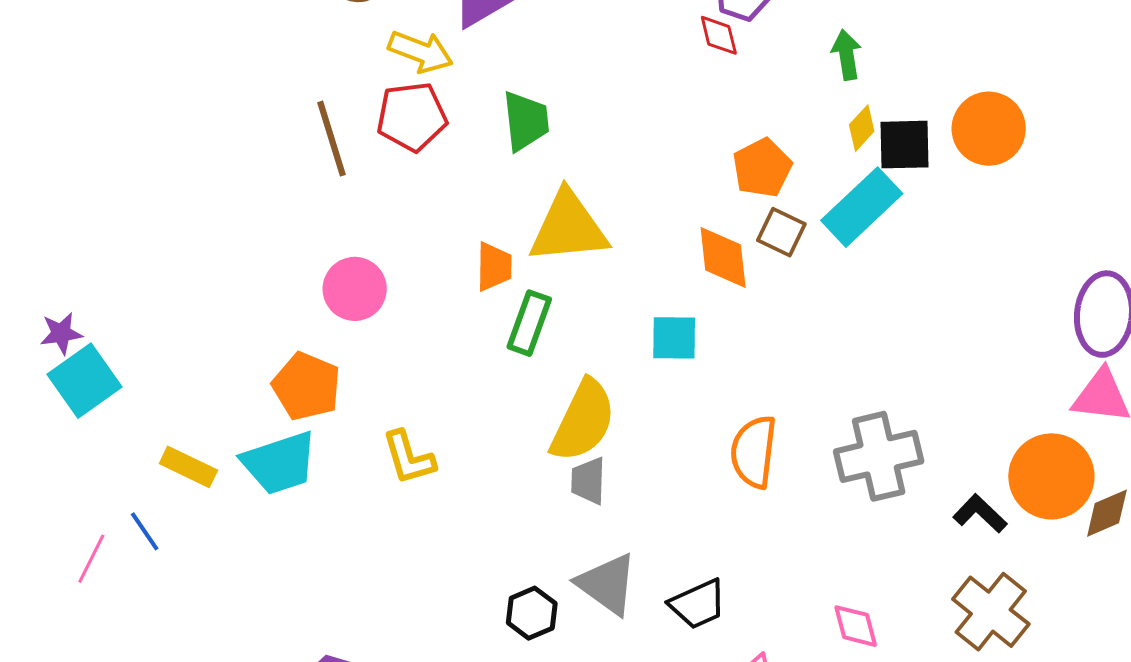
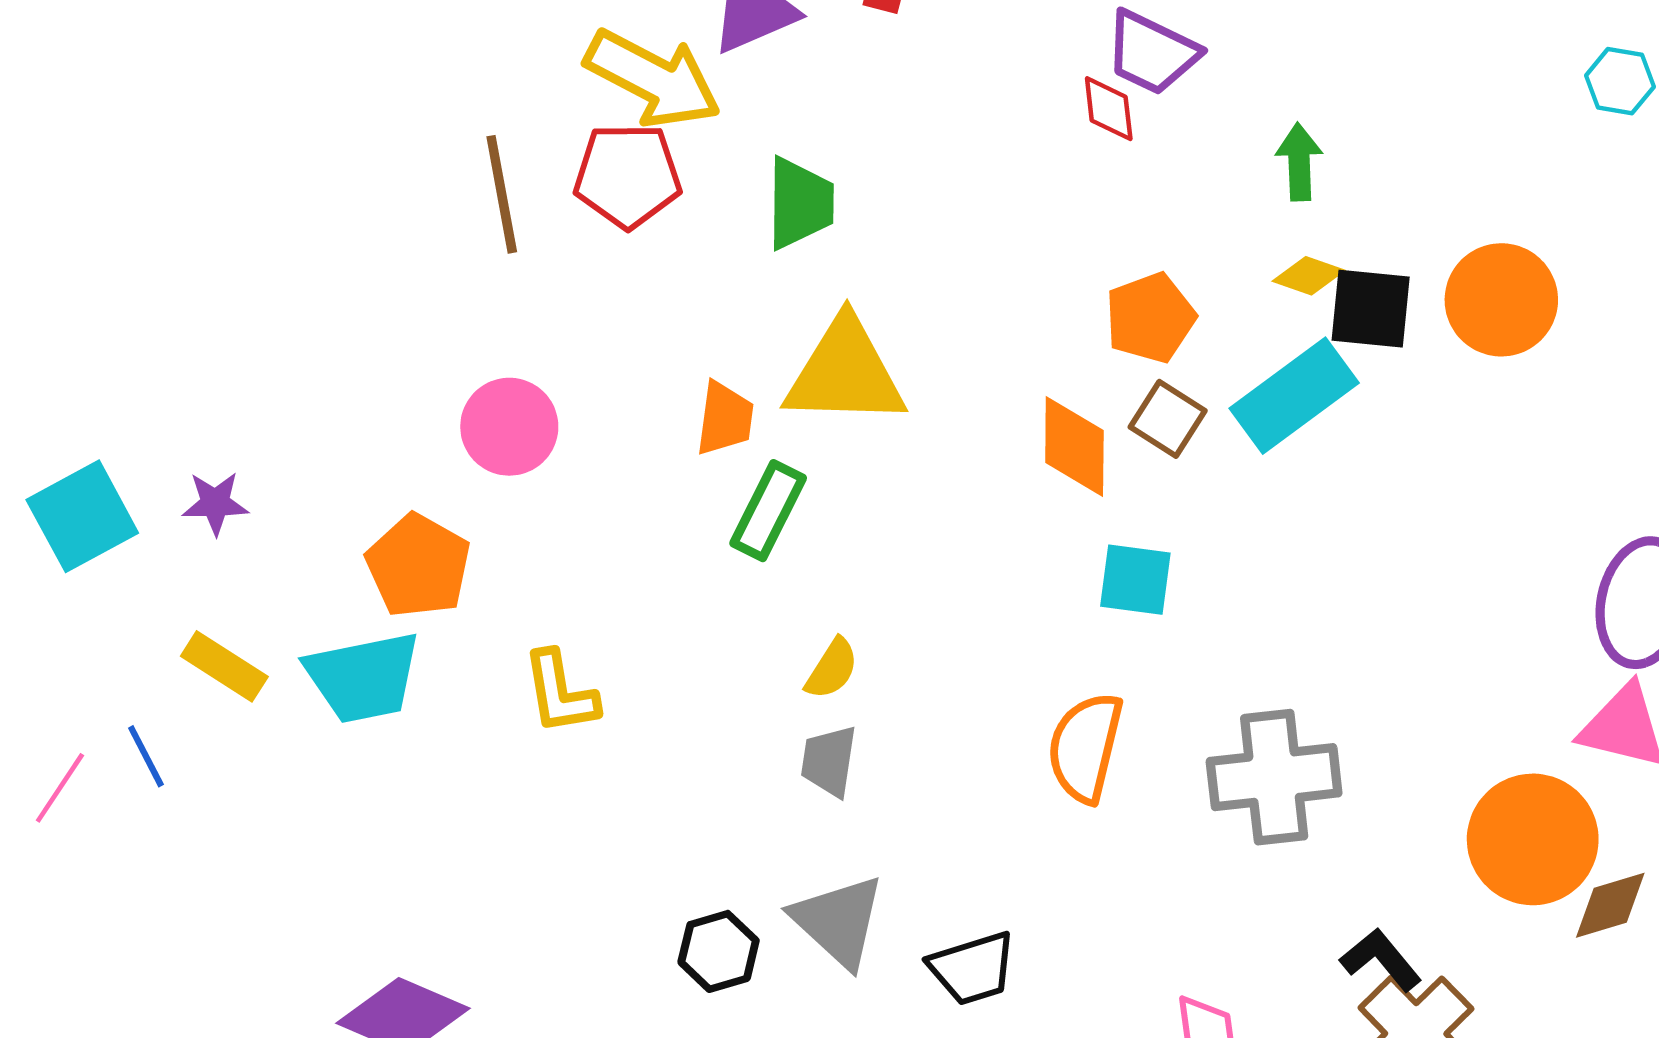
yellow arrow: (421, 52) -> (653, 79), size x1.4
yellow diamond: (862, 128) -> (1309, 276), turned 60
purple star: (61, 333) -> (215, 503), moved
cyan square: (674, 338) -> (1135, 580), moved
yellow semicircle: (583, 421) -> (832, 669), size x0.5
black L-shape: (980, 514) -> (1381, 960), moved

